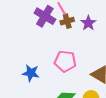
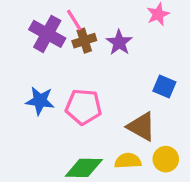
blue star: (31, 73) -> (40, 101), moved

